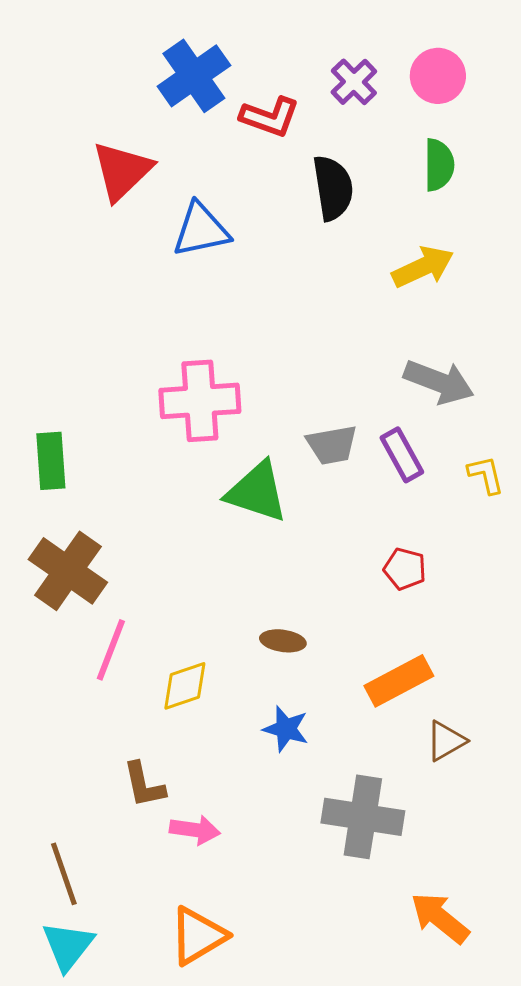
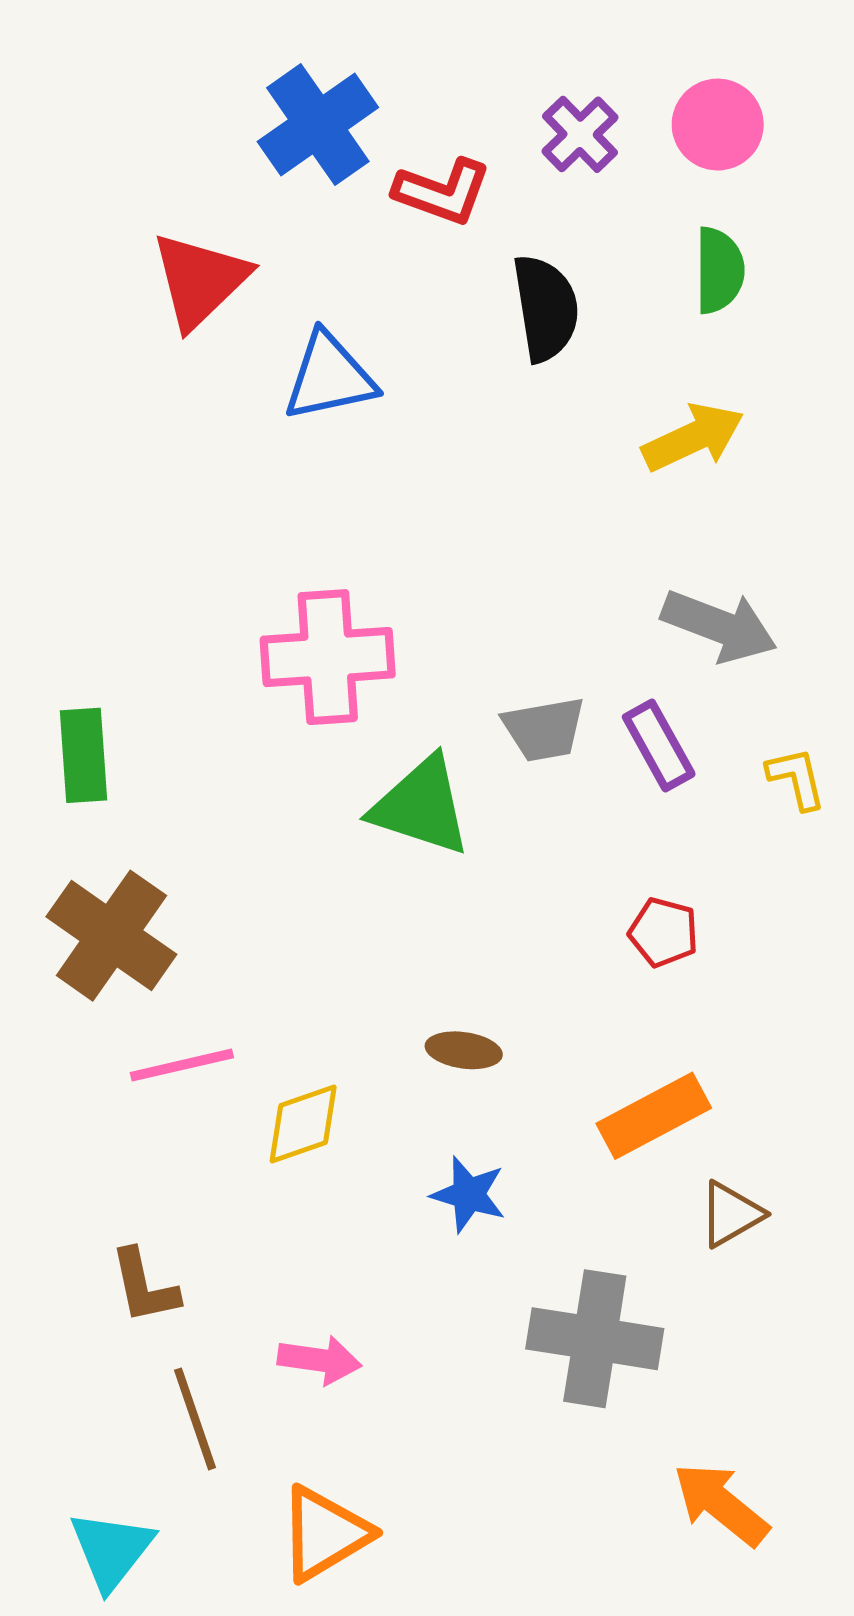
pink line: (111, 650) -> (182, 1065), turned 56
brown L-shape: (144, 785) -> (144, 1286), moved
brown line: (64, 874) -> (195, 1419), moved

